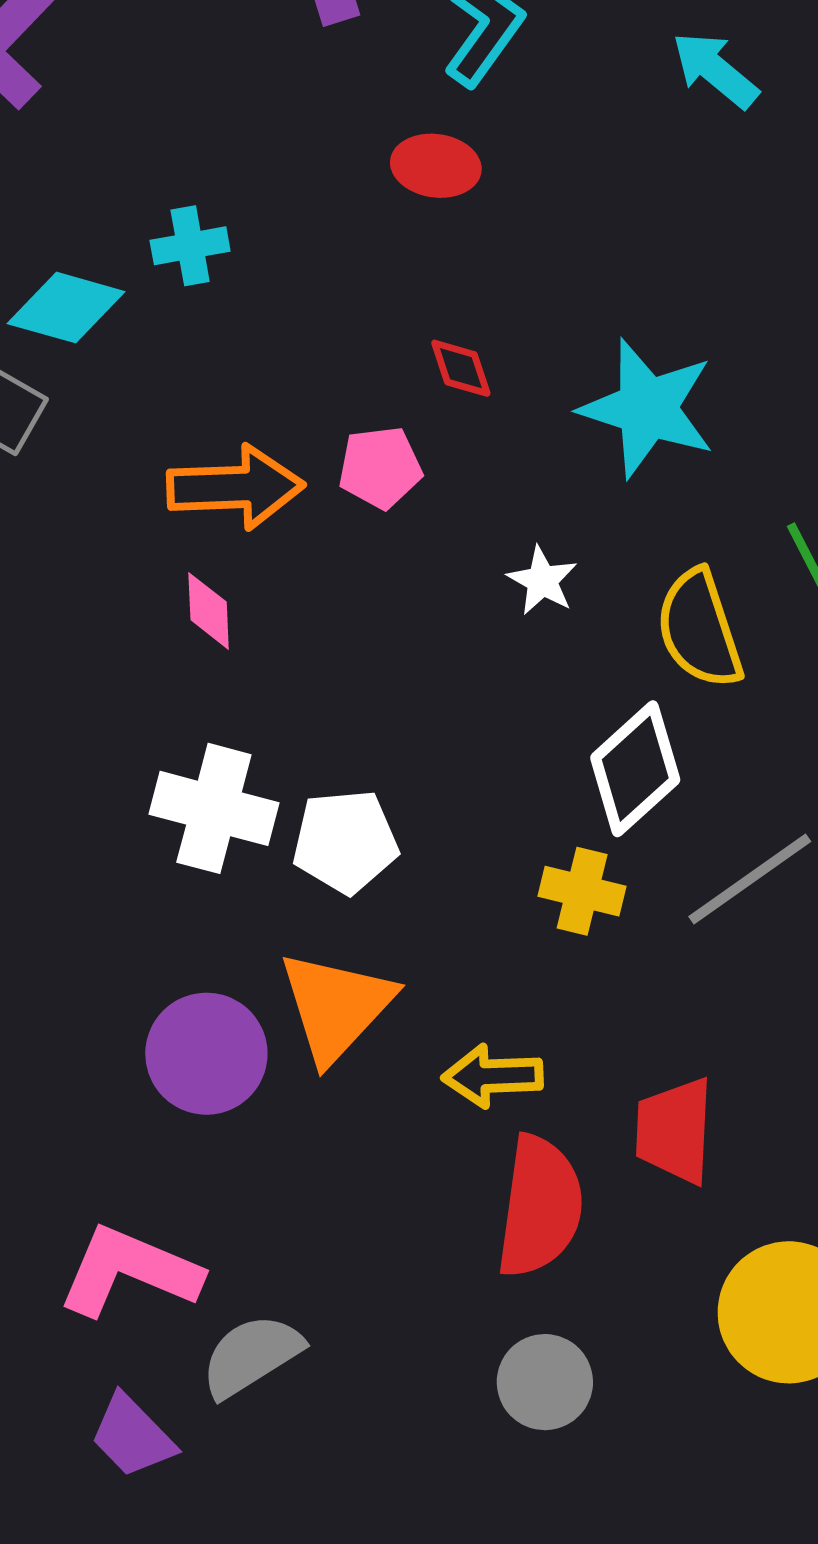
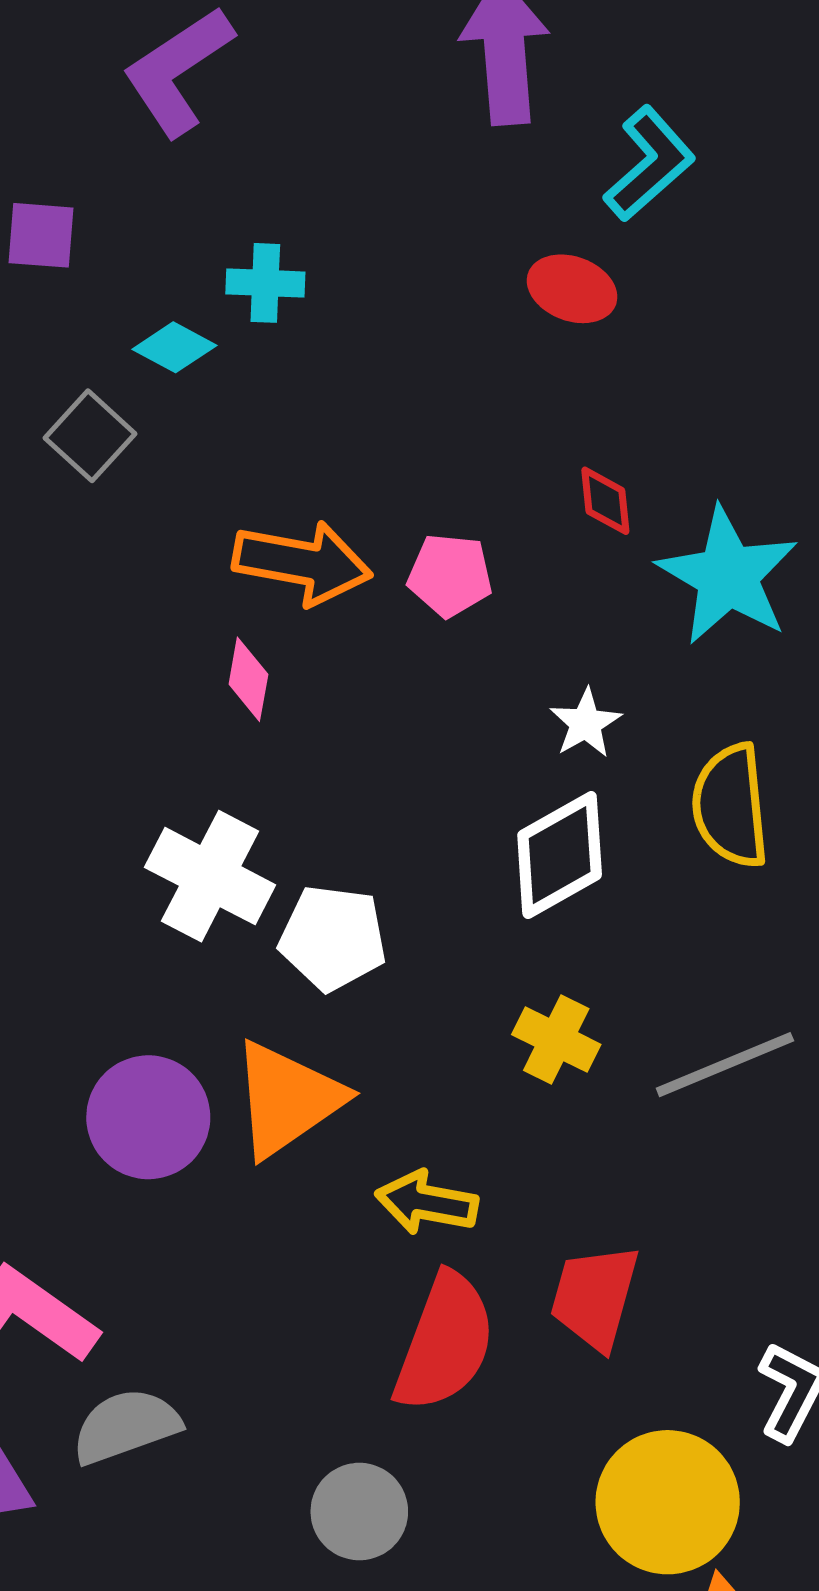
cyan cross: (190, 246) -> (265, 283), moved
cyan diamond: (66, 308) -> (174, 347), size x0.7
red diamond: (461, 368) -> (605, 501), moved
white diamond: (635, 769) -> (560, 855), moved
gray circle: (545, 1382) -> (359, 1512), moved

